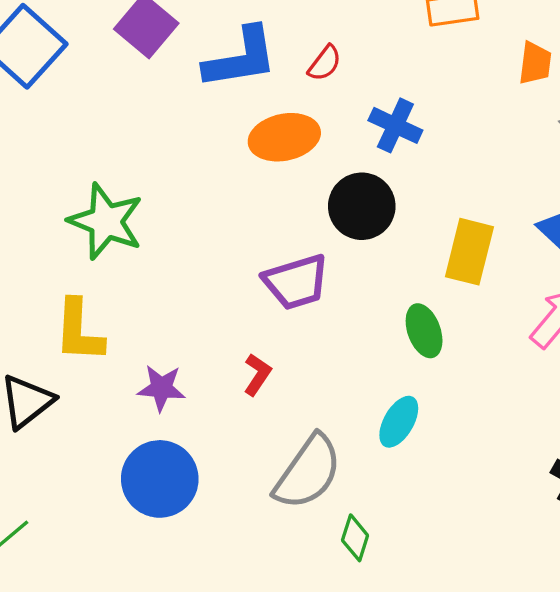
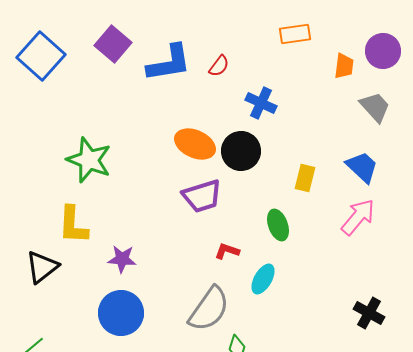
orange ellipse: (284, 137) -> (195, 144), moved, turned 36
yellow rectangle: (469, 252) -> (305, 178), size x0.7
red L-shape: (257, 375) -> (227, 251), moved, turned -105

